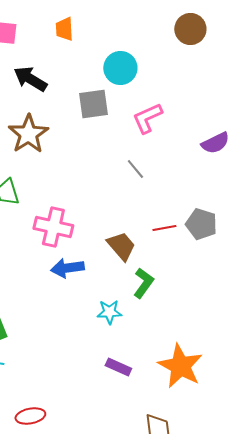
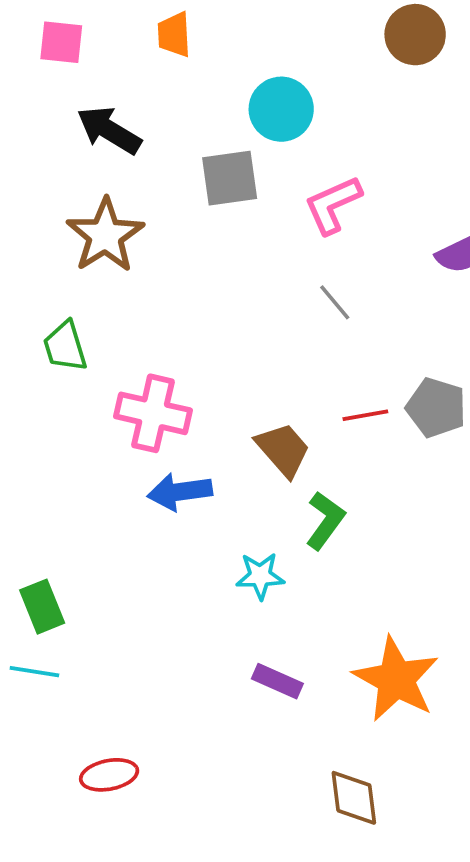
gray line: (135, 169) -> (335, 302), moved

